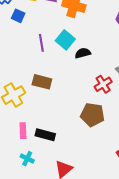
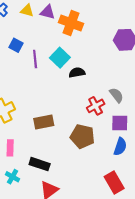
blue square: (18, 16) -> (16, 45), moved
brown rectangle: (42, 82) -> (44, 122), moved, turned -30
black rectangle: (45, 135) -> (40, 164), moved

